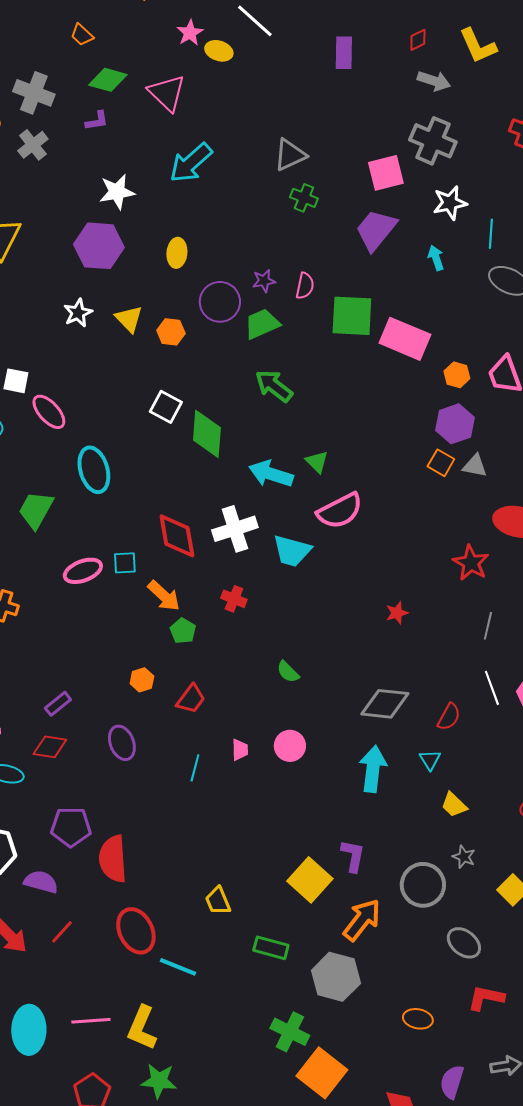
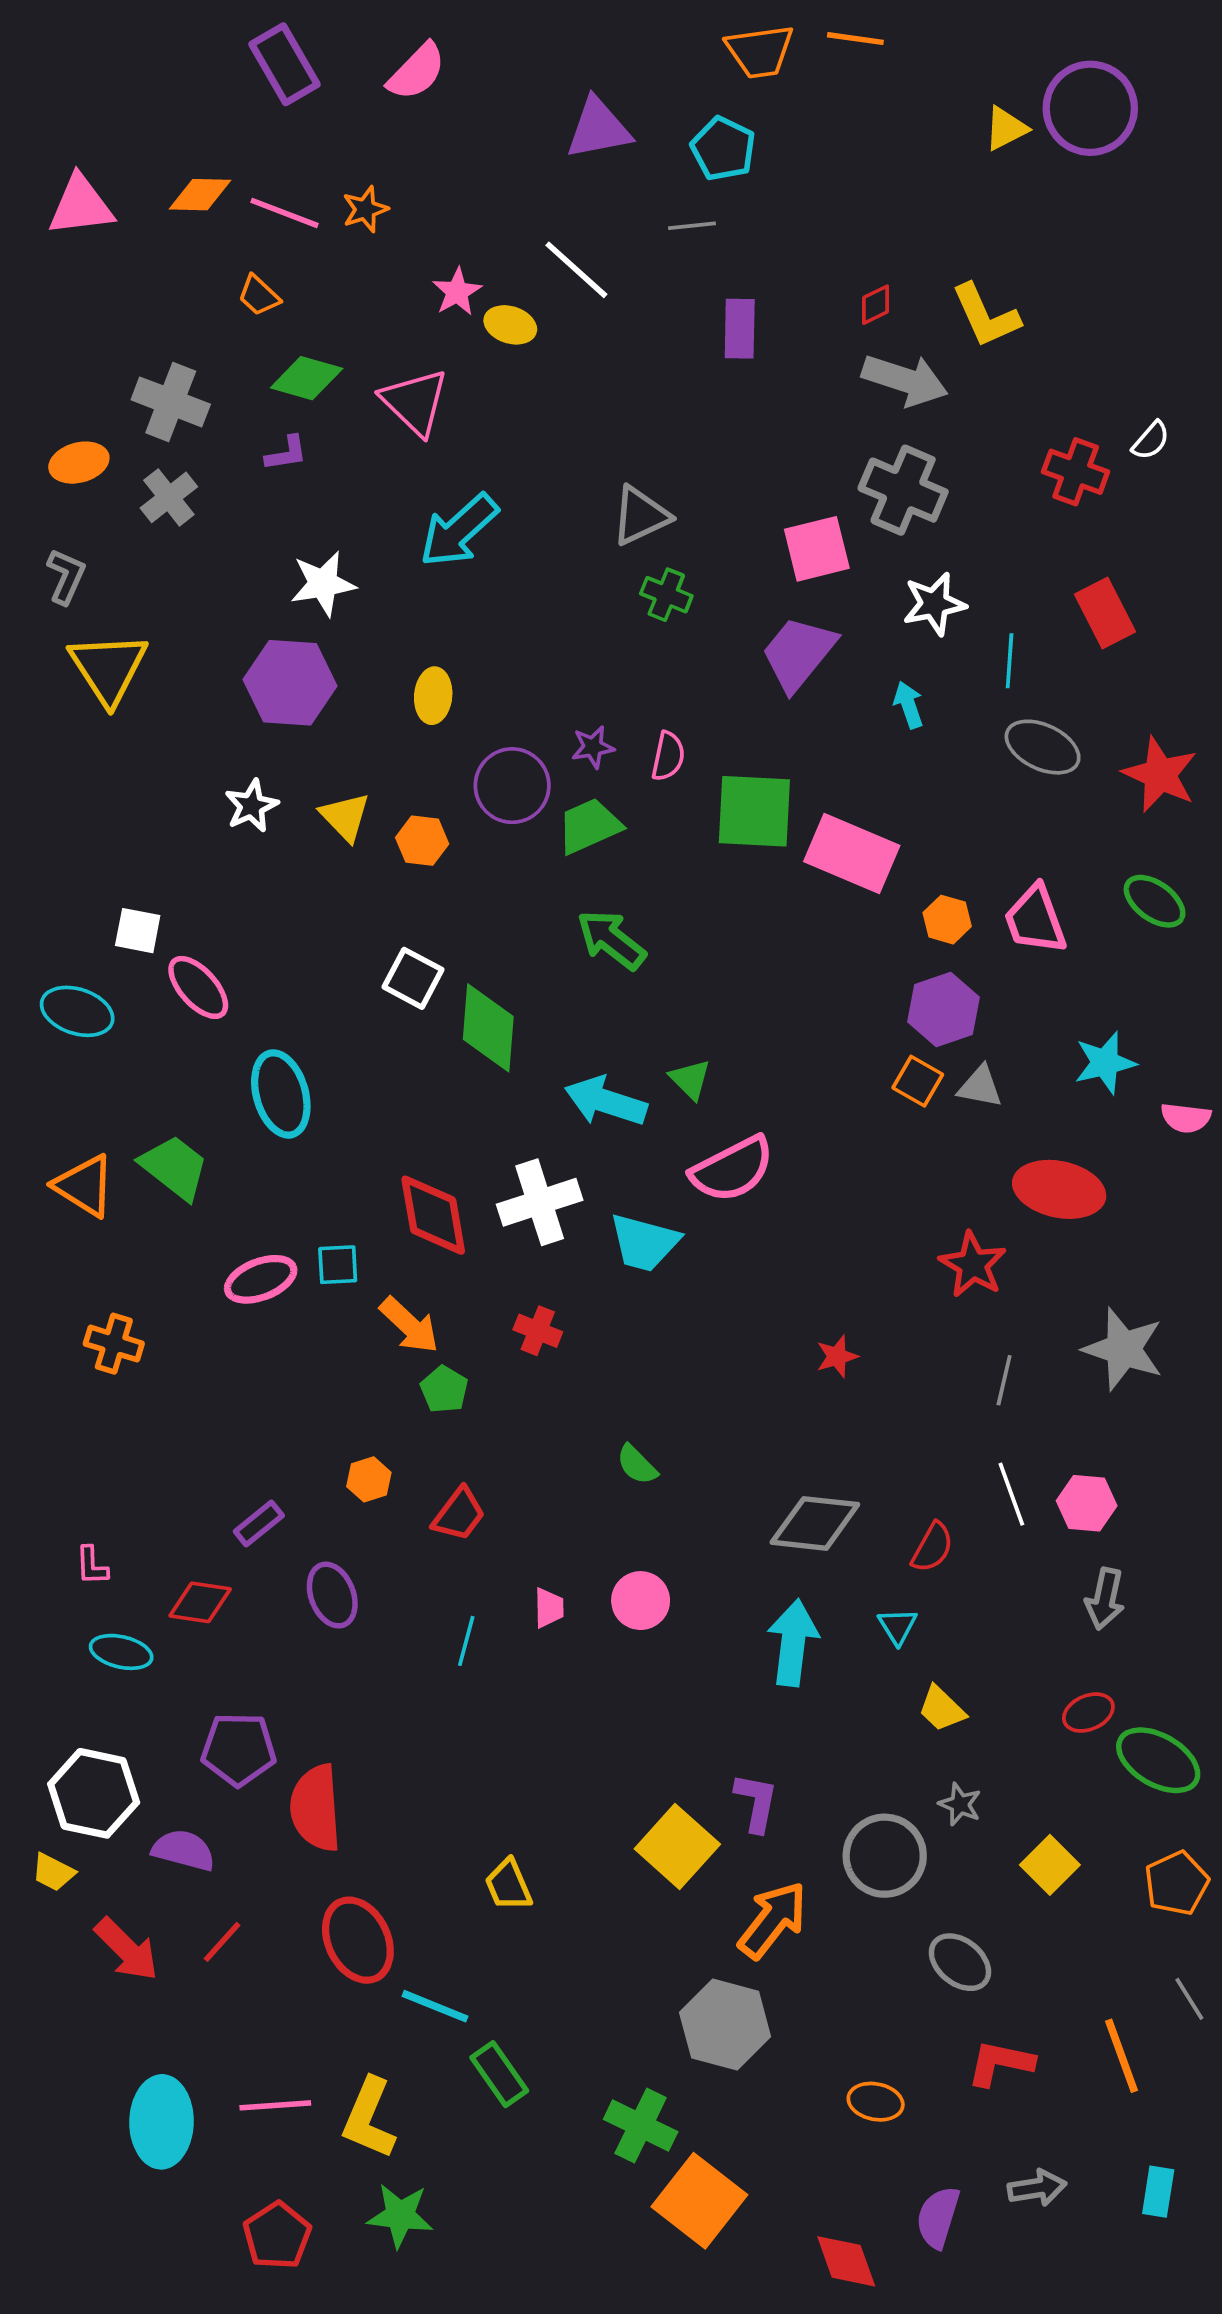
gray arrow: (434, 81) -> (905, 380), size x1.4
green trapezoid: (36, 510) -> (174, 1167), turned 99
purple rectangle: (58, 704) -> (259, 1523), moved
green rectangle: (271, 948) -> (499, 2074), moved, turned 40

